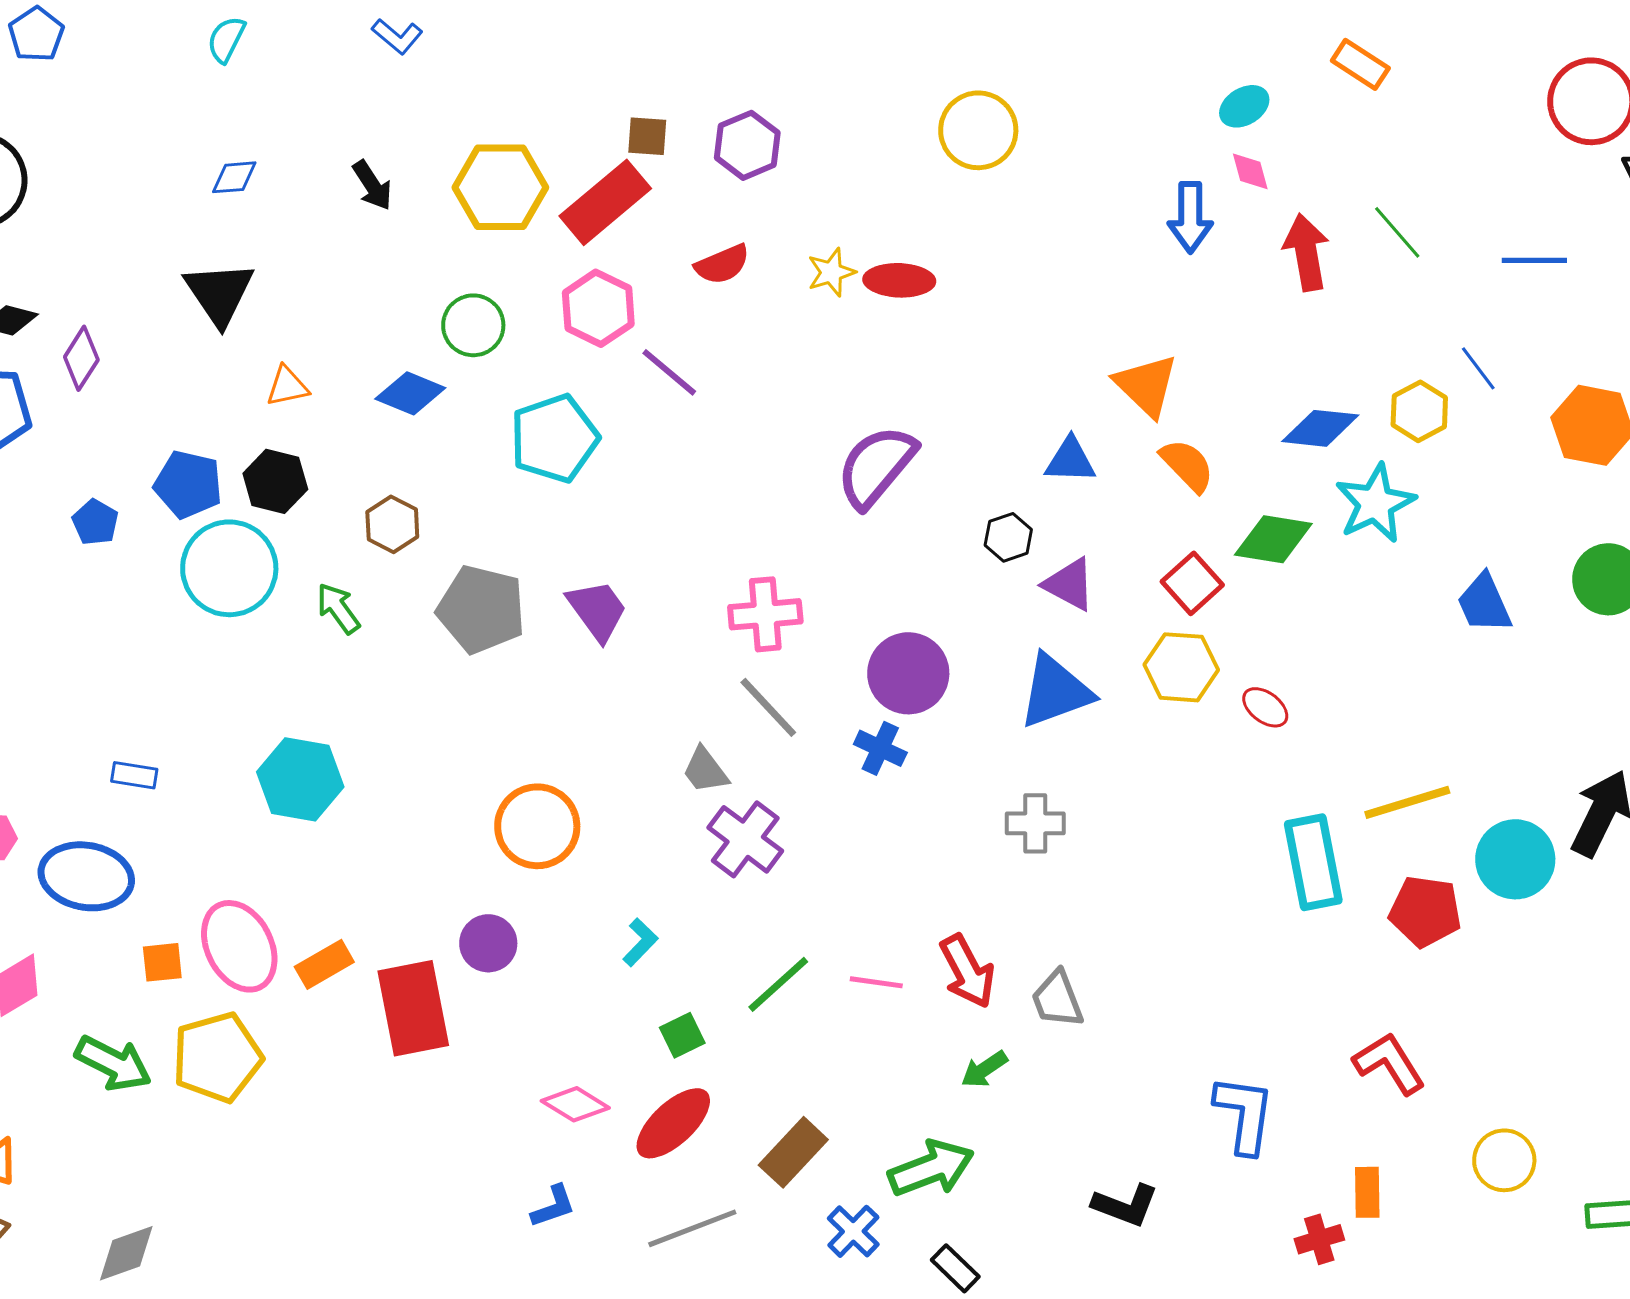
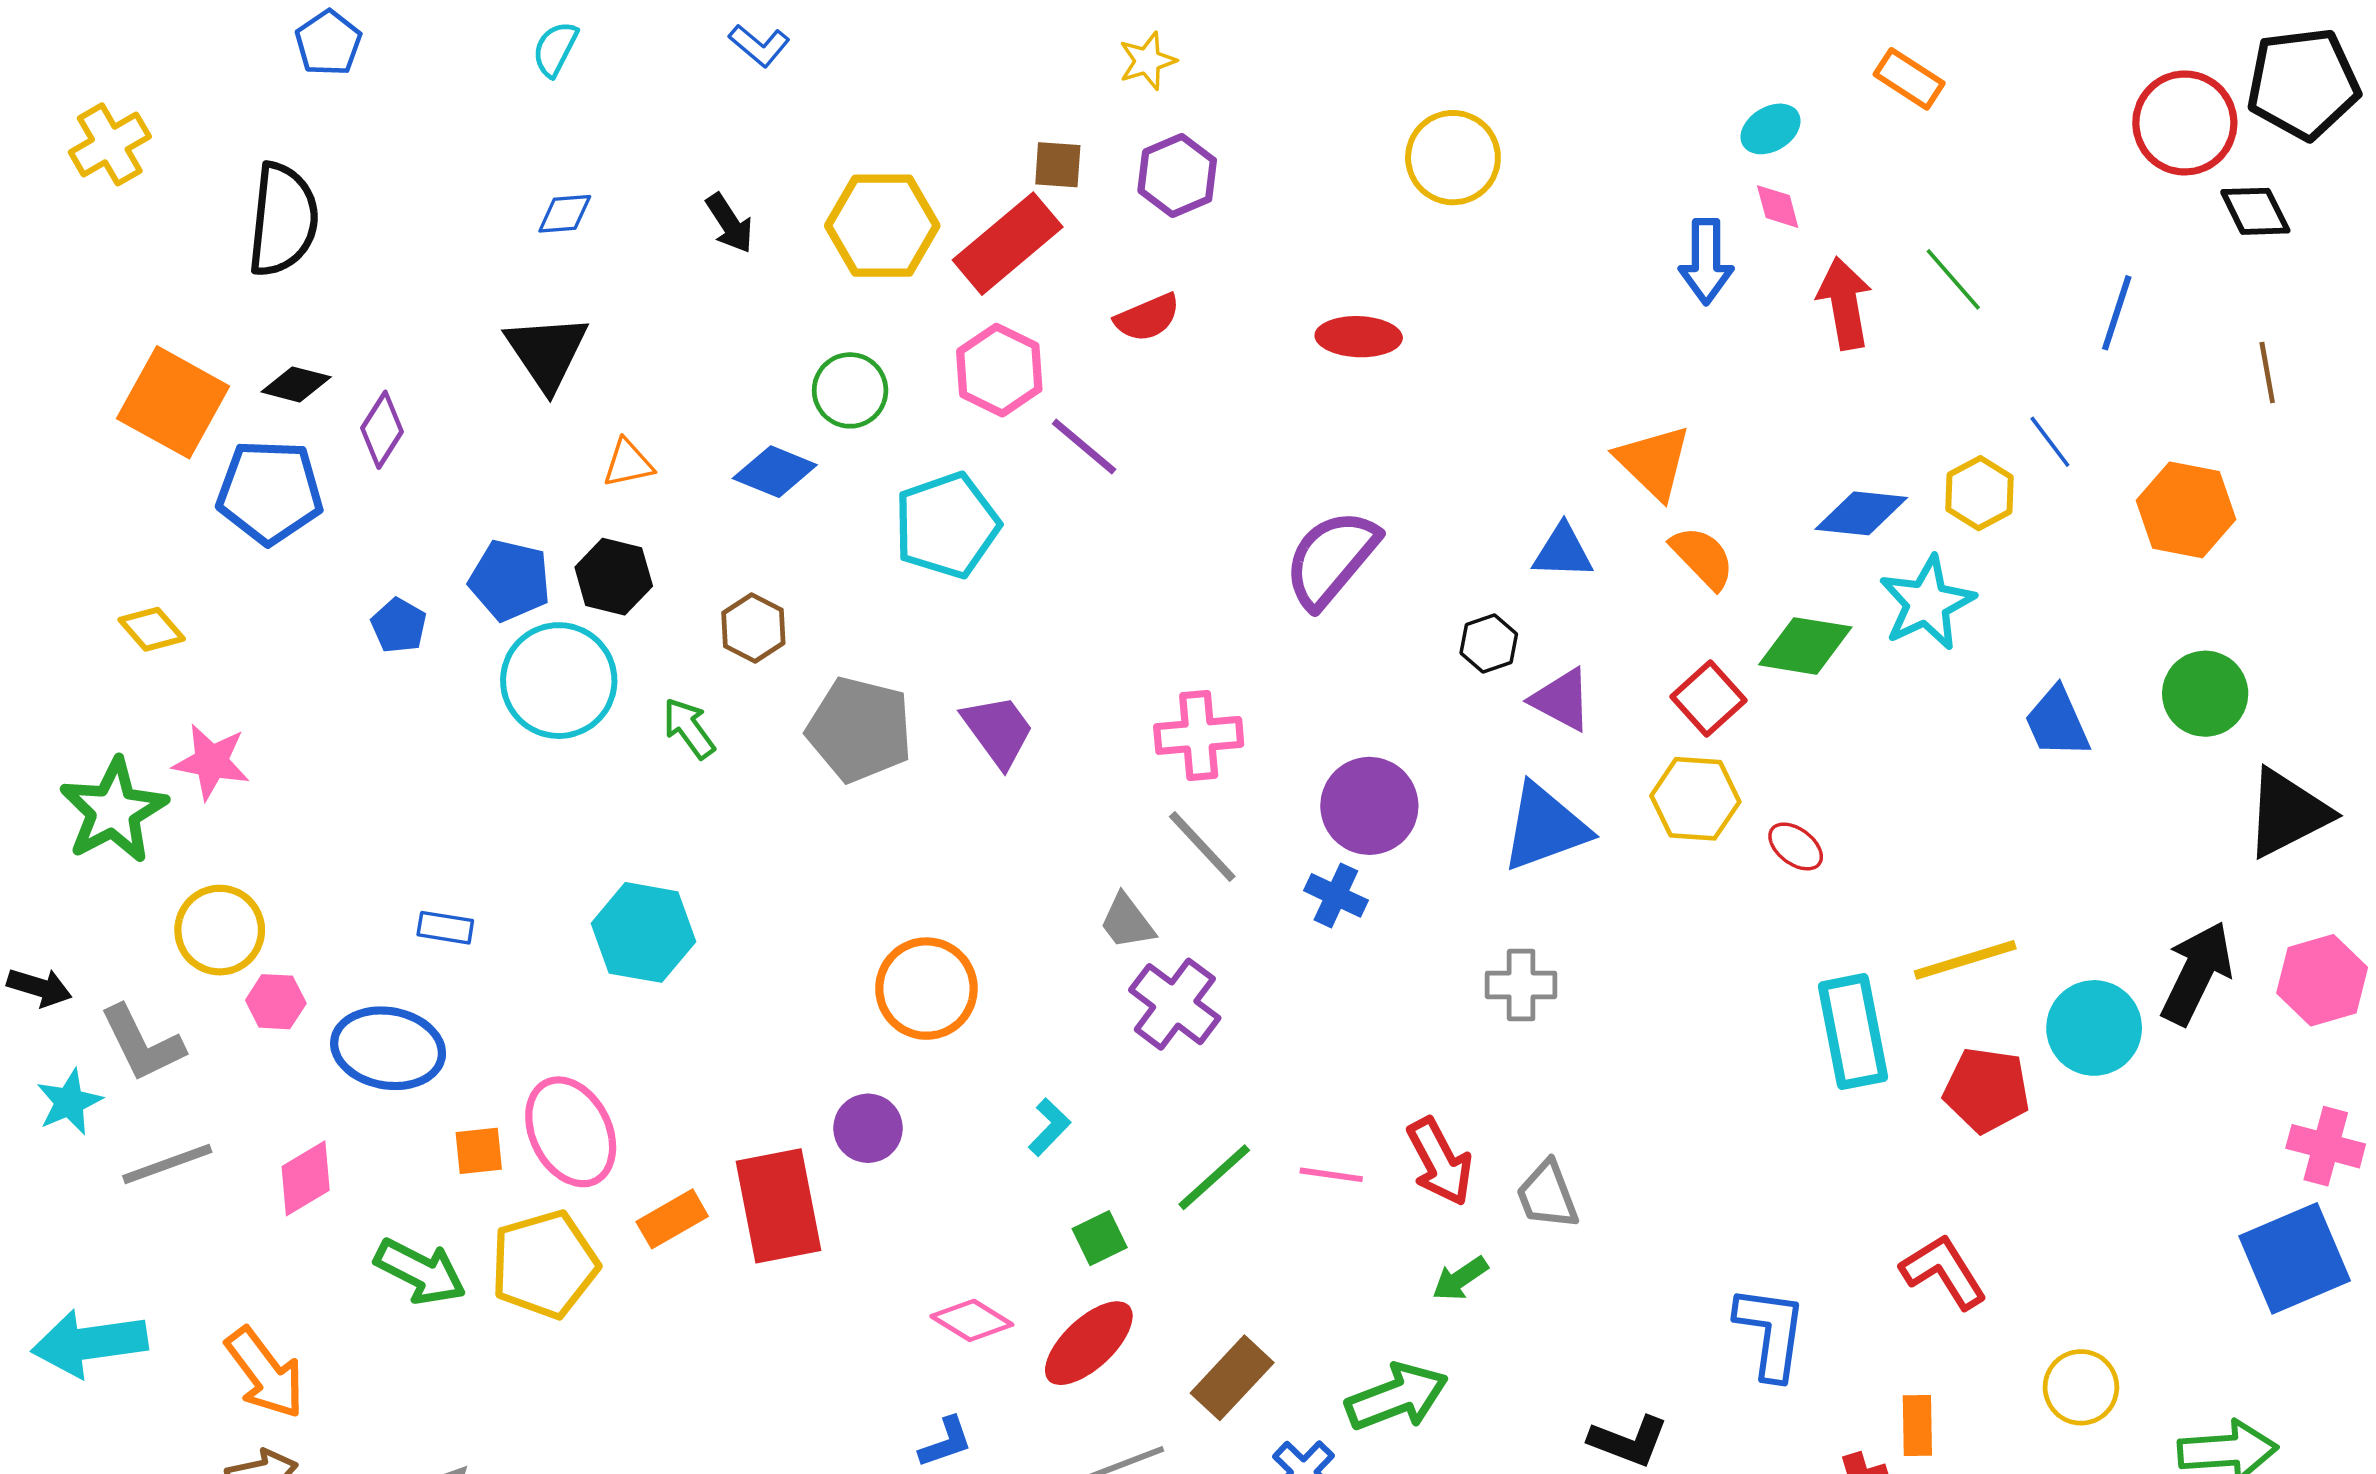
blue line: (1534, 260) -> (2117, 313), turned -72
yellow star: (831, 272) -> (1147, 61), moved
orange rectangle: (324, 964) -> (672, 1219), moved

